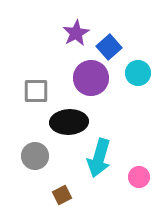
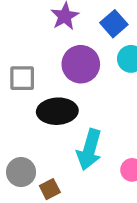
blue square: (109, 47) -> (114, 24), moved
gray circle: (35, 156) -> (21, 172), moved

